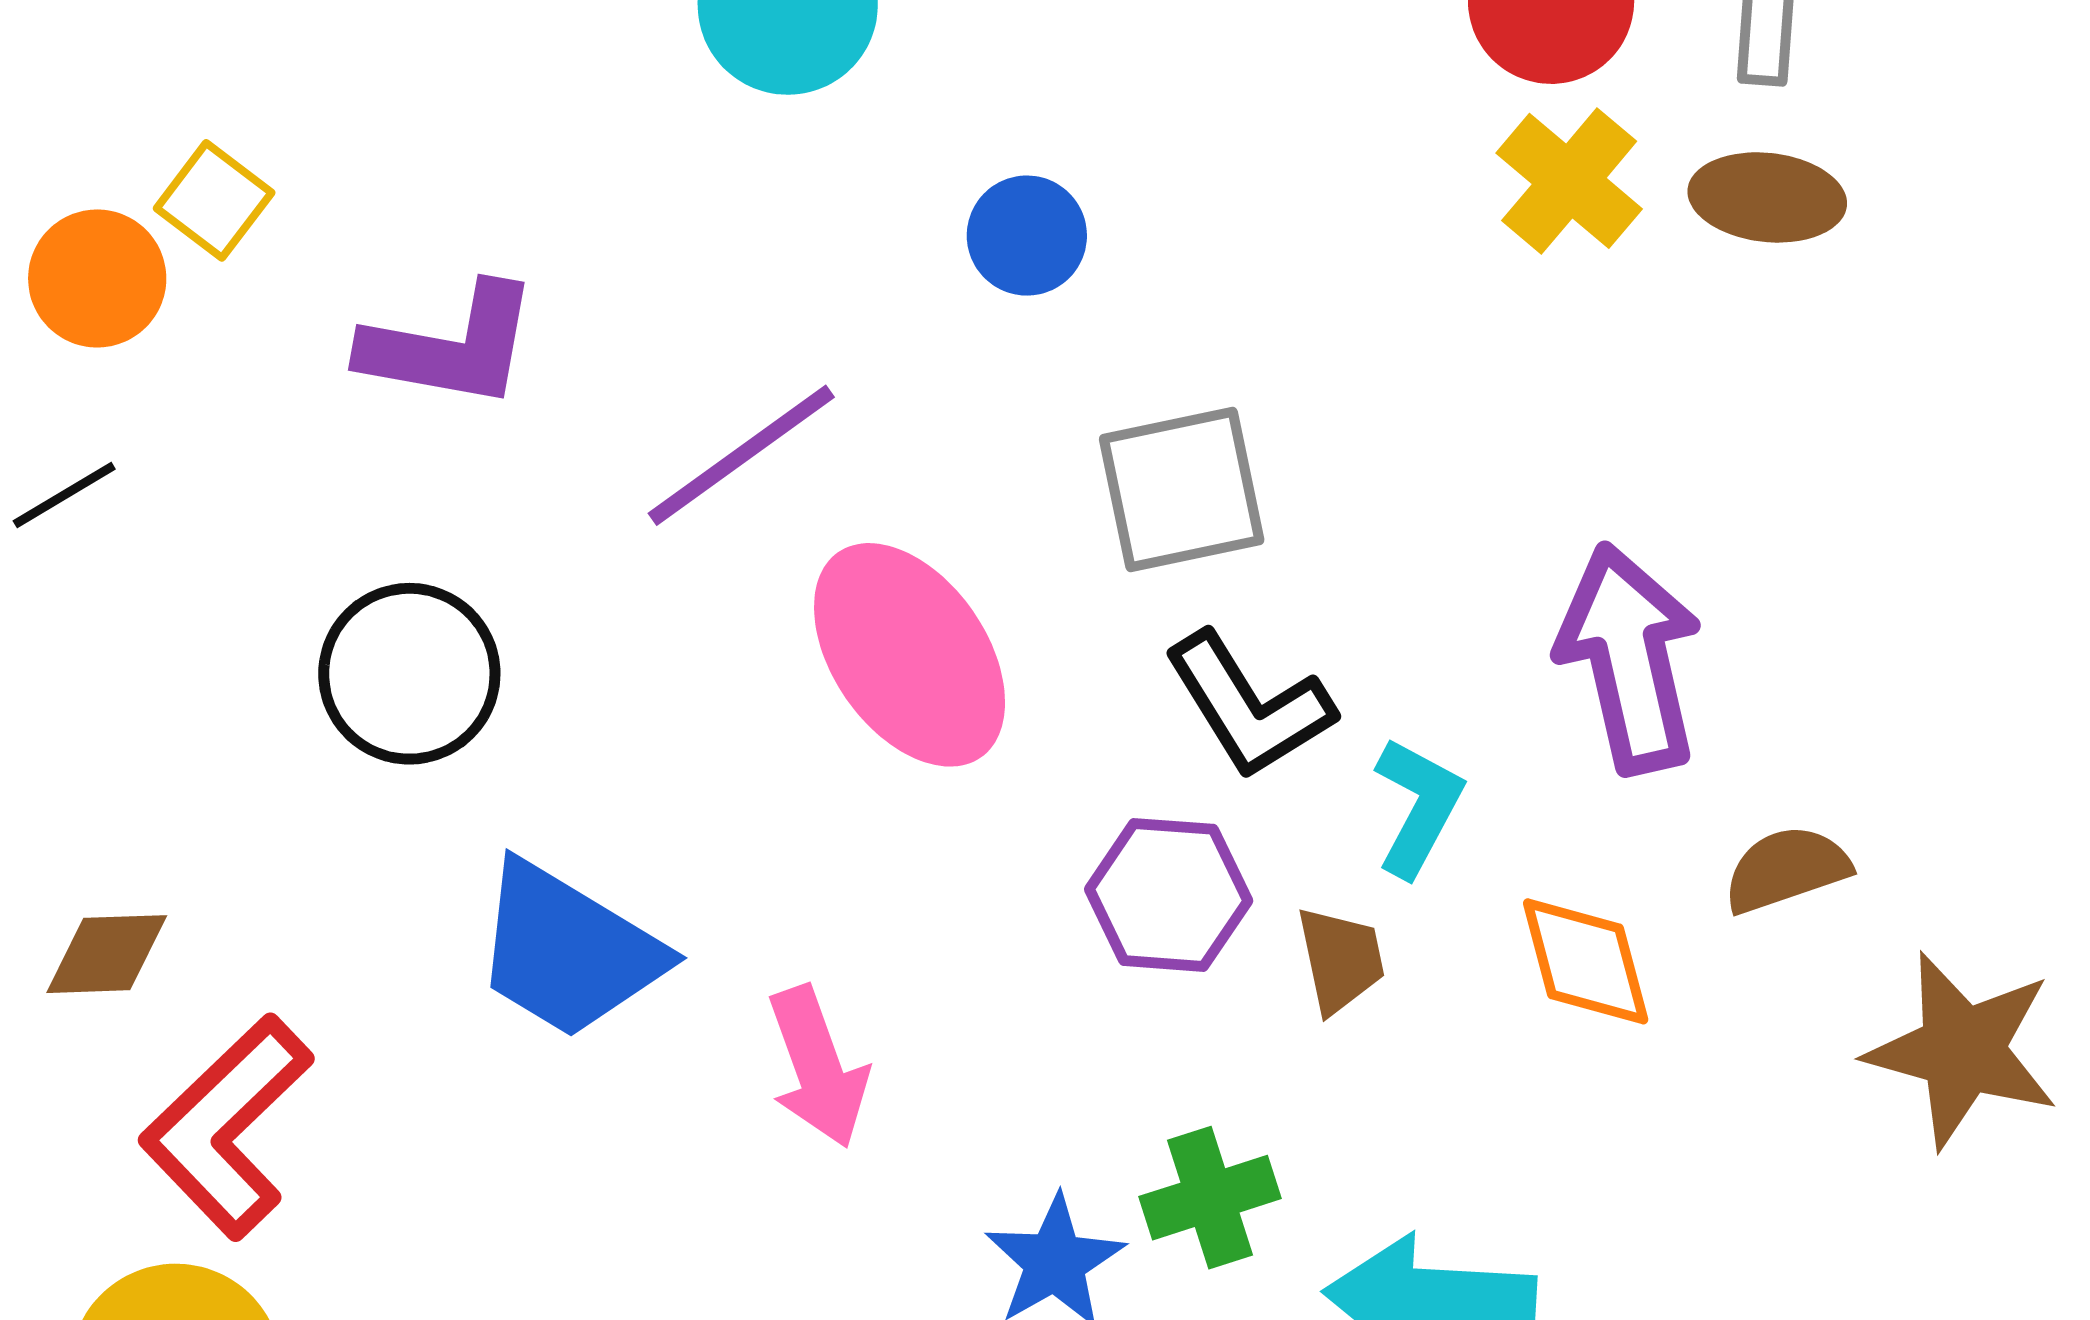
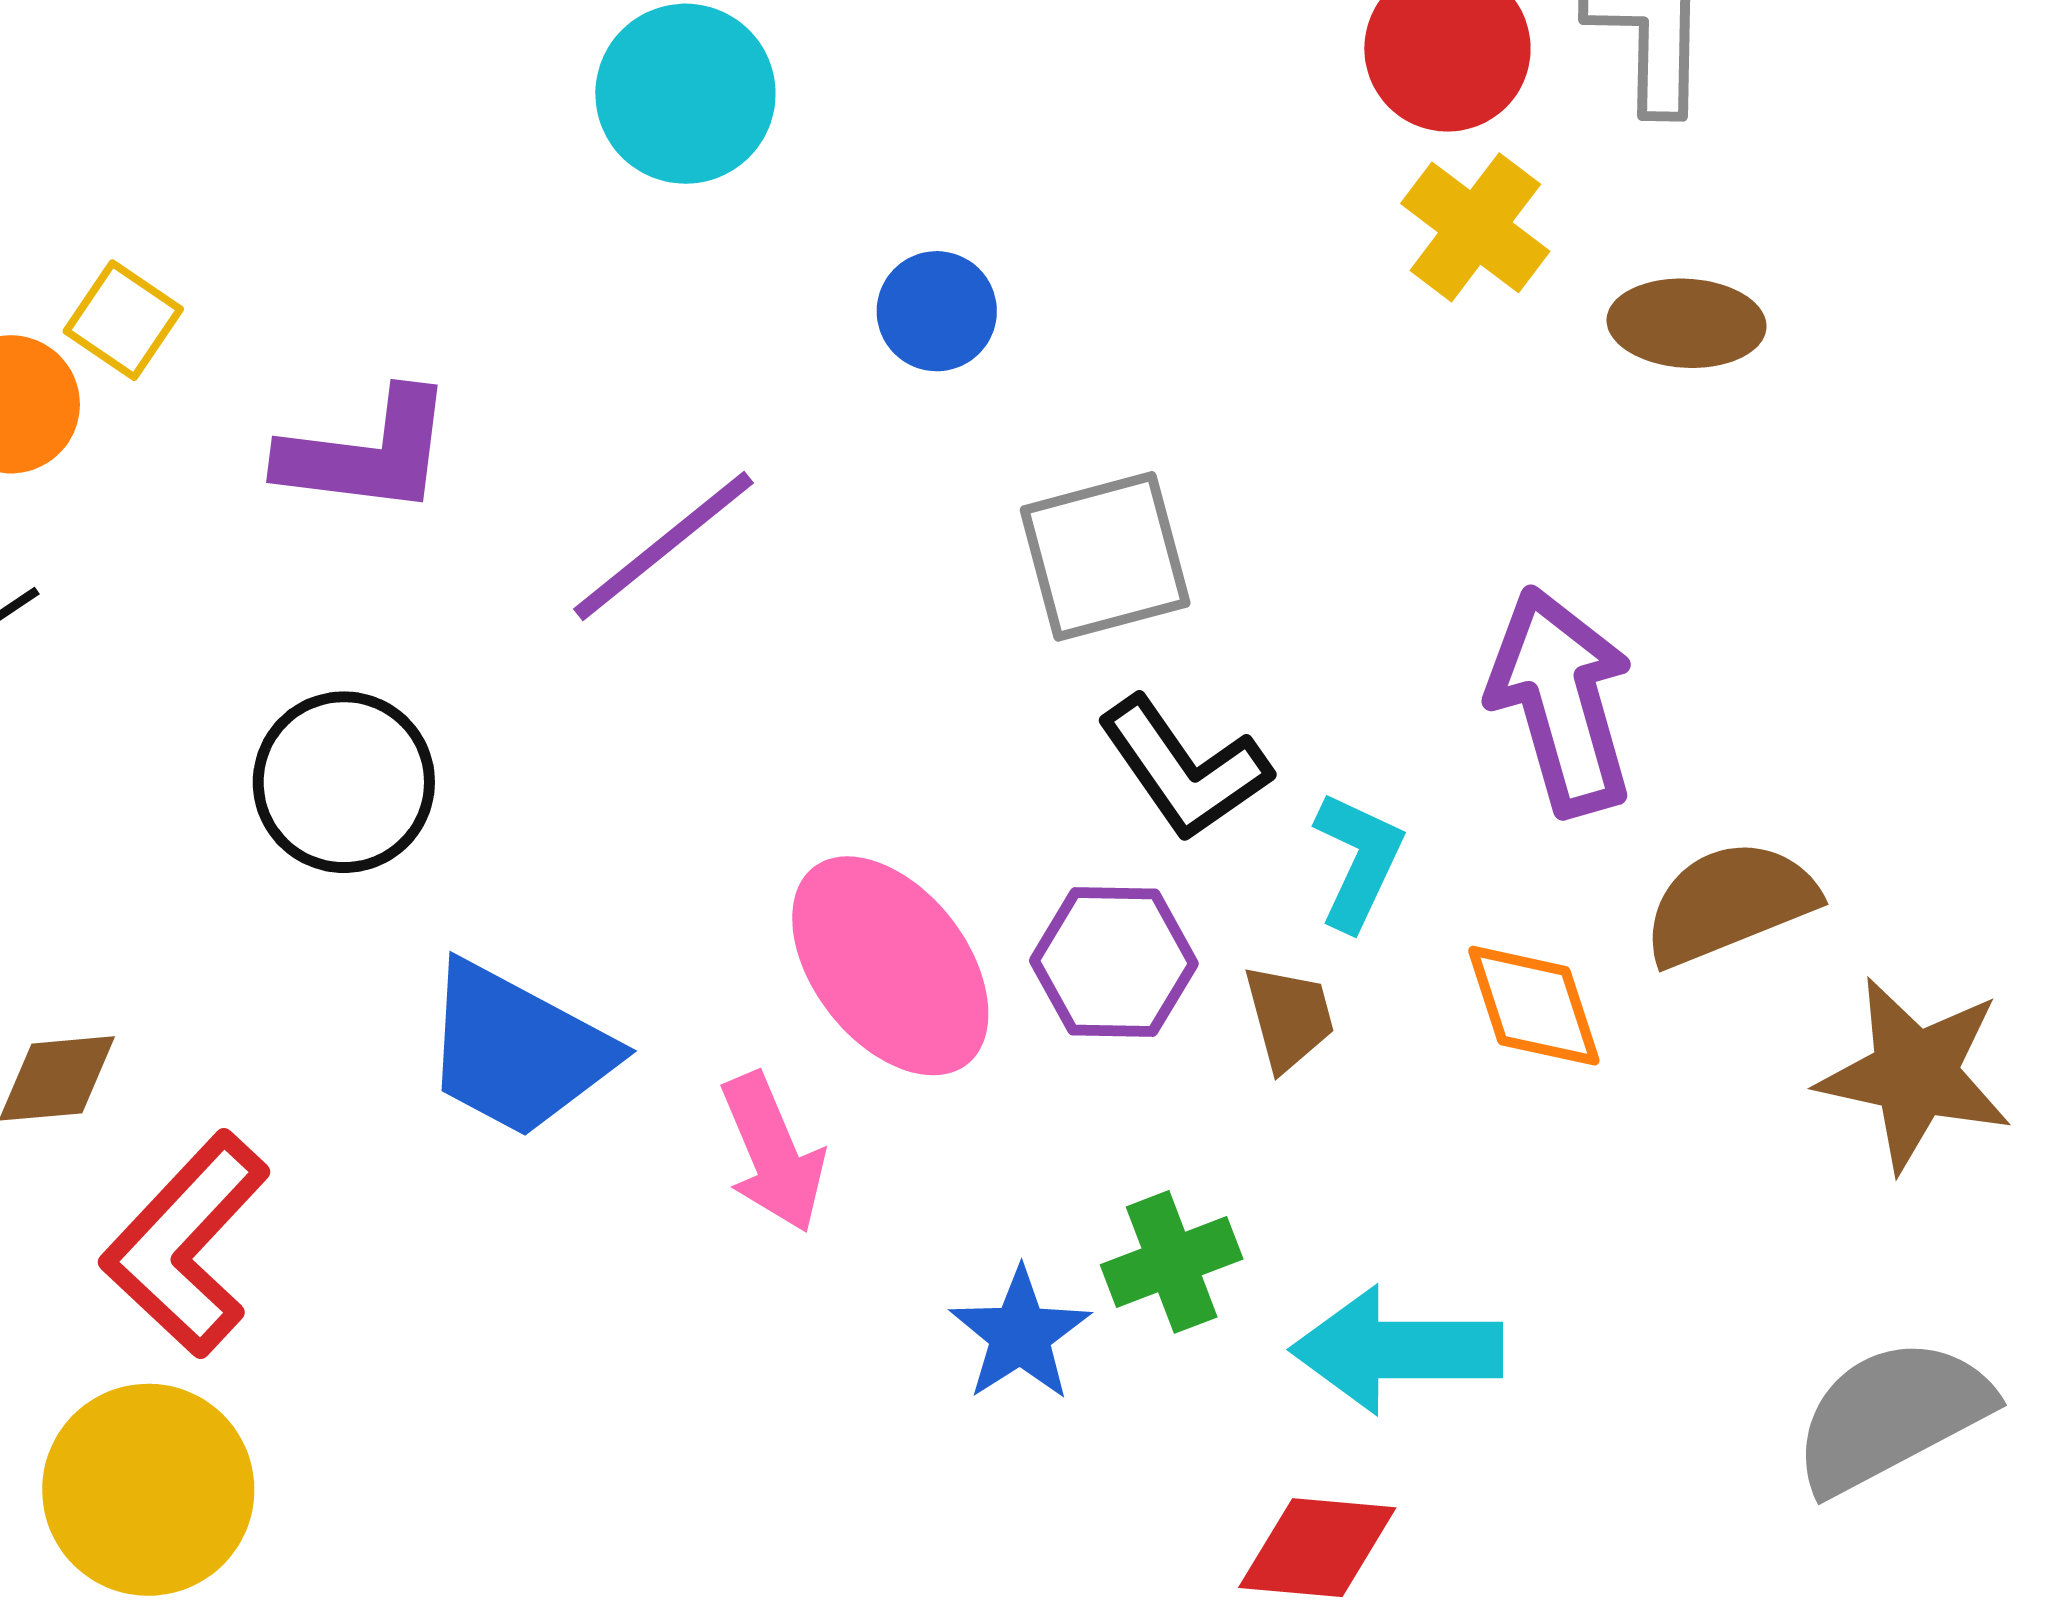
brown ellipse: (1767, 197) -> (1687, 323), moved
pink ellipse: (910, 655) -> (890, 966), moved
brown semicircle: (1787, 869) -> (1730, 903), size x1.4

